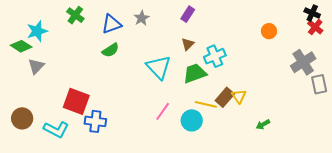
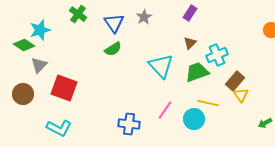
blue triangle: (111, 24) -> (114, 23), turned -45
brown rectangle: (225, 97) -> (235, 81), moved
red square: (76, 101) -> (64, 88), moved
brown circle: (22, 118) -> (23, 94), moved
blue cross: (95, 121) -> (129, 124), moved

